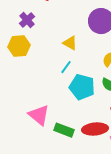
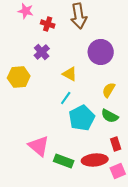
purple cross: (27, 20) -> (42, 52), moved
cyan pentagon: (82, 87) -> (82, 118), turned 30

